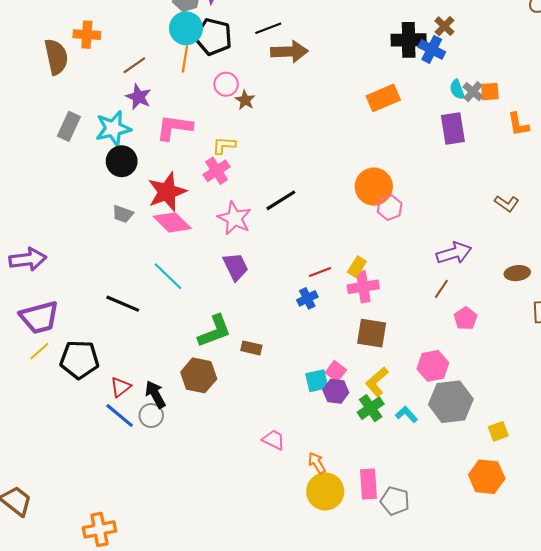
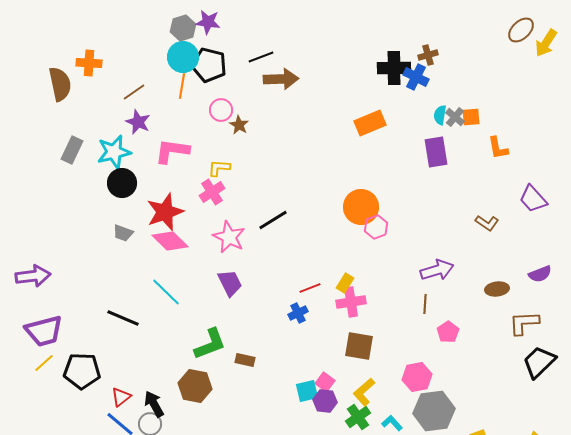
brown cross: (444, 26) -> (428, 55), turned 30
cyan semicircle: (457, 89) -> (440, 115), turned 30
brown line: (441, 289) -> (425, 304), turned -30

